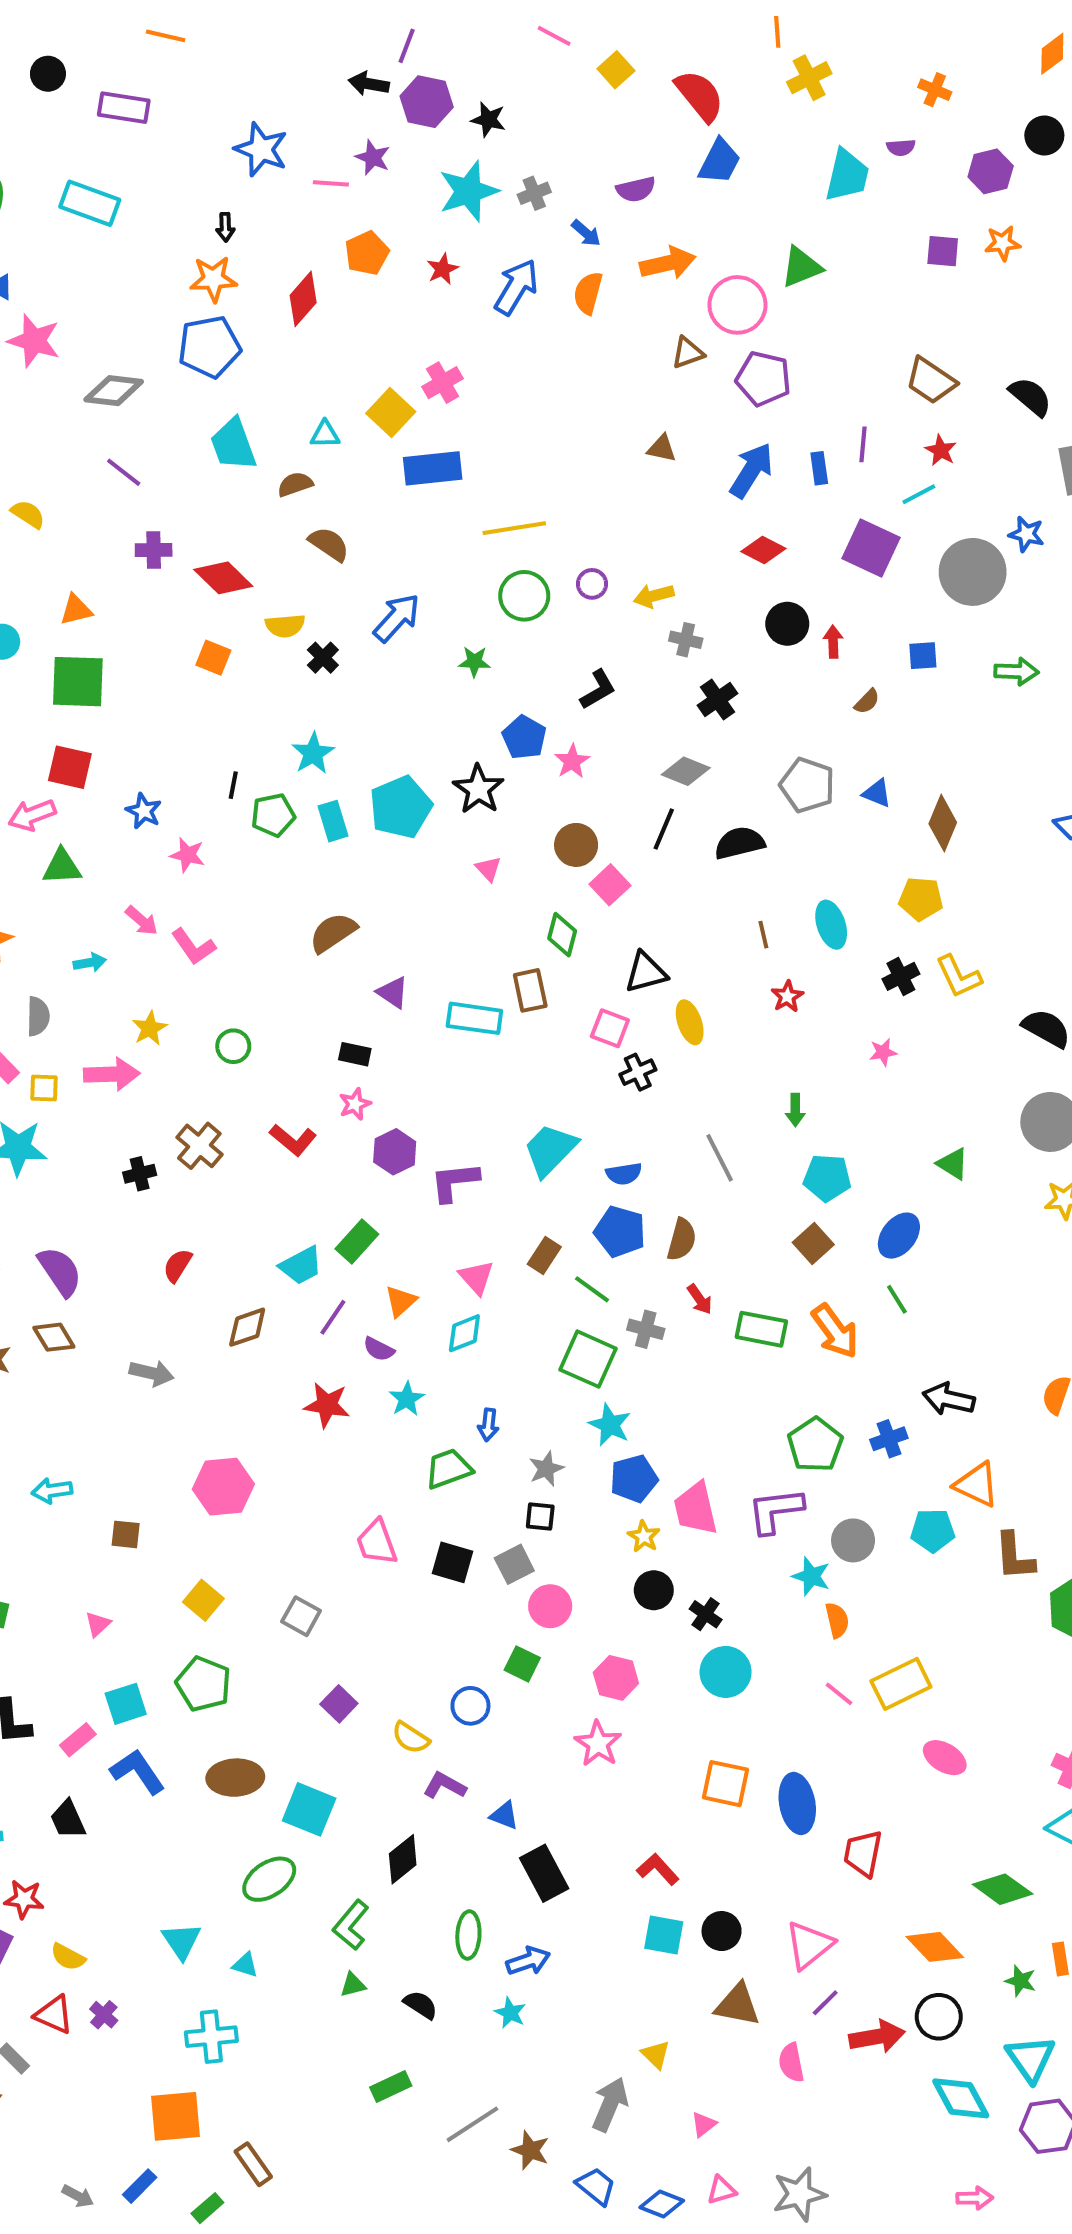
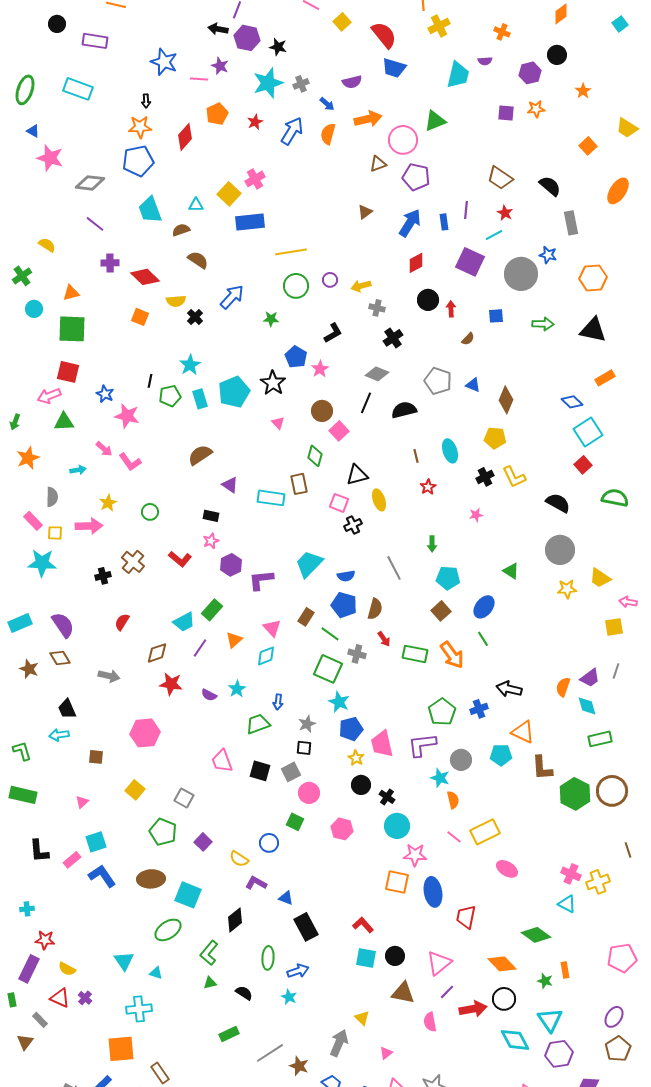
blue trapezoid: (720, 161) -> (394, 68), turned 80
brown triangle: (662, 448) -> (365, 212), turned -49
red diamond: (763, 550) -> (416, 263), turned -55
pink star: (187, 855) -> (127, 416), size x1.4
purple semicircle: (379, 1349) -> (209, 695), moved
red star: (327, 1405) -> (171, 684), moved
green pentagon: (203, 1684) -> (163, 832), moved
pink star: (598, 1744) -> (415, 855), moved, turned -30
black trapezoid: (68, 1819) -> (67, 709), moved

